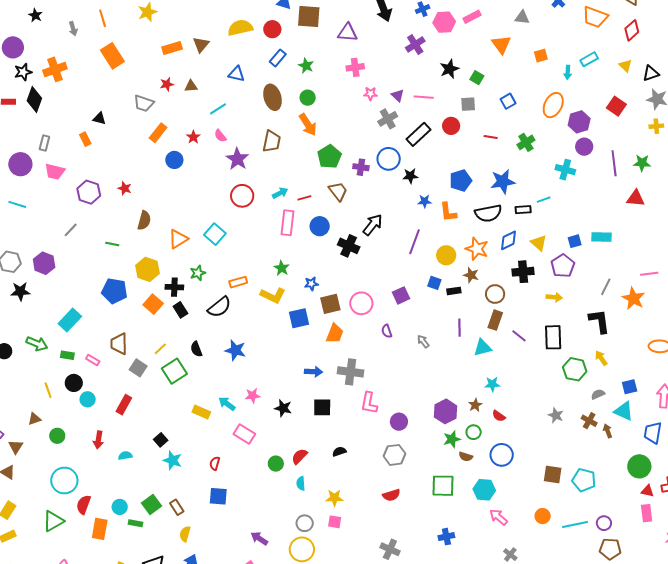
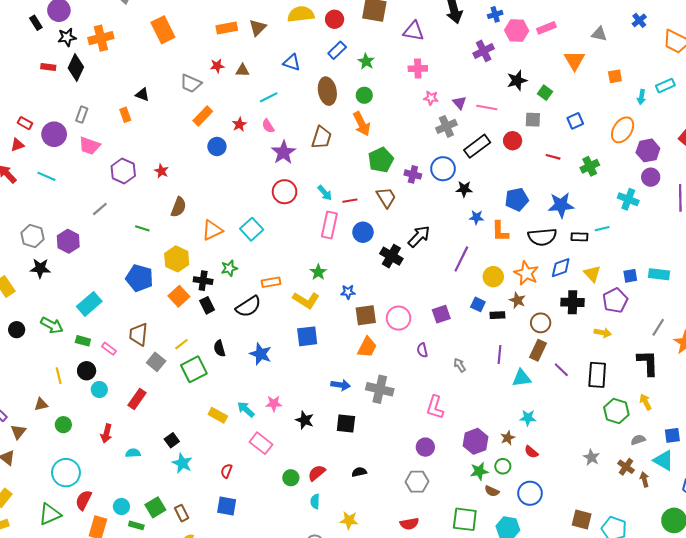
cyan arrow: (280, 193) -> (325, 193), turned 70
blue square: (299, 318) -> (307, 336), moved
pink L-shape: (369, 403) -> (435, 407), moved

